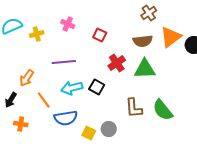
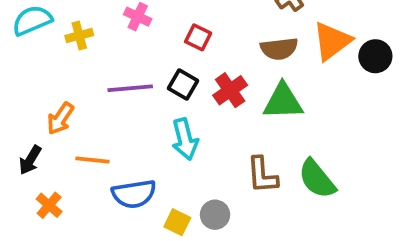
black square: (97, 87) -> (183, 85), moved
cyan arrow: (72, 88) -> (185, 139), moved, turned -90
orange line: (44, 100) -> (92, 160), turned -48
orange cross: (21, 124) -> (49, 205), turned 32

